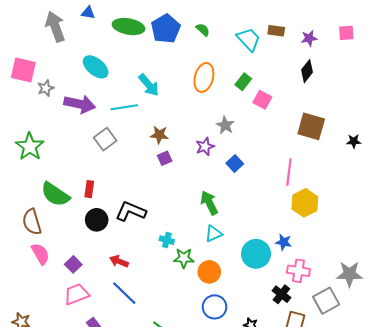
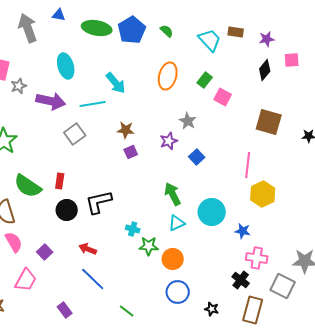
pink square: (346, 33) -> (292, 60), moved
cyan ellipse: (96, 67) -> (66, 66), turned 35
black L-shape: (131, 211) -> (99, 202), turned -36
cyan circle: (256, 254) -> (212, 212), moved
pink trapezoid: (76, 294) -> (26, 280), moved, turned 140
gray square: (326, 301) -> (283, 286), turned -35

